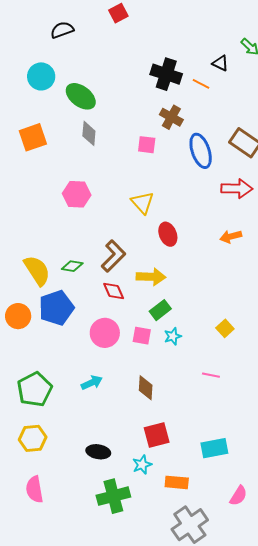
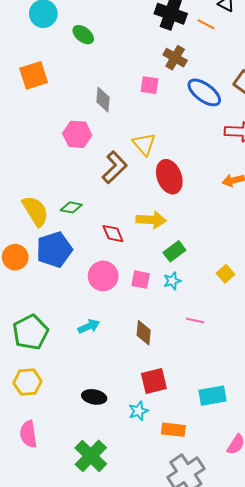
green ellipse: (81, 96) -> (83, 35), size x0.7
gray diamond: (89, 133) -> (103, 100), moved
blue ellipse: (201, 151) -> (204, 92), turned -36
red ellipse: (168, 234) -> (169, 177), size x1.4
brown L-shape: (113, 256) -> (115, 167), moved
green rectangle: (160, 310) -> (174, 251), moved
pink line: (211, 375) -> (195, 320), moved
green cross: (113, 496) -> (91, 456), moved, turned -32

